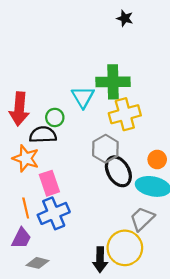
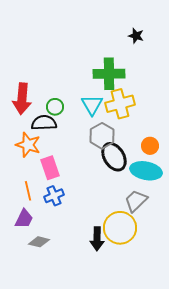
black star: (125, 18) -> (136, 36), moved
cyan triangle: (83, 97) -> (92, 105), moved
blue cross: (54, 213) -> (54, 196), size x0.7

